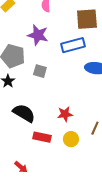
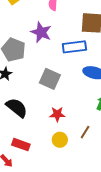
gray square: (40, 71) -> (50, 79), moved, size x1.5
red rectangle: (42, 137) -> (21, 145), moved

